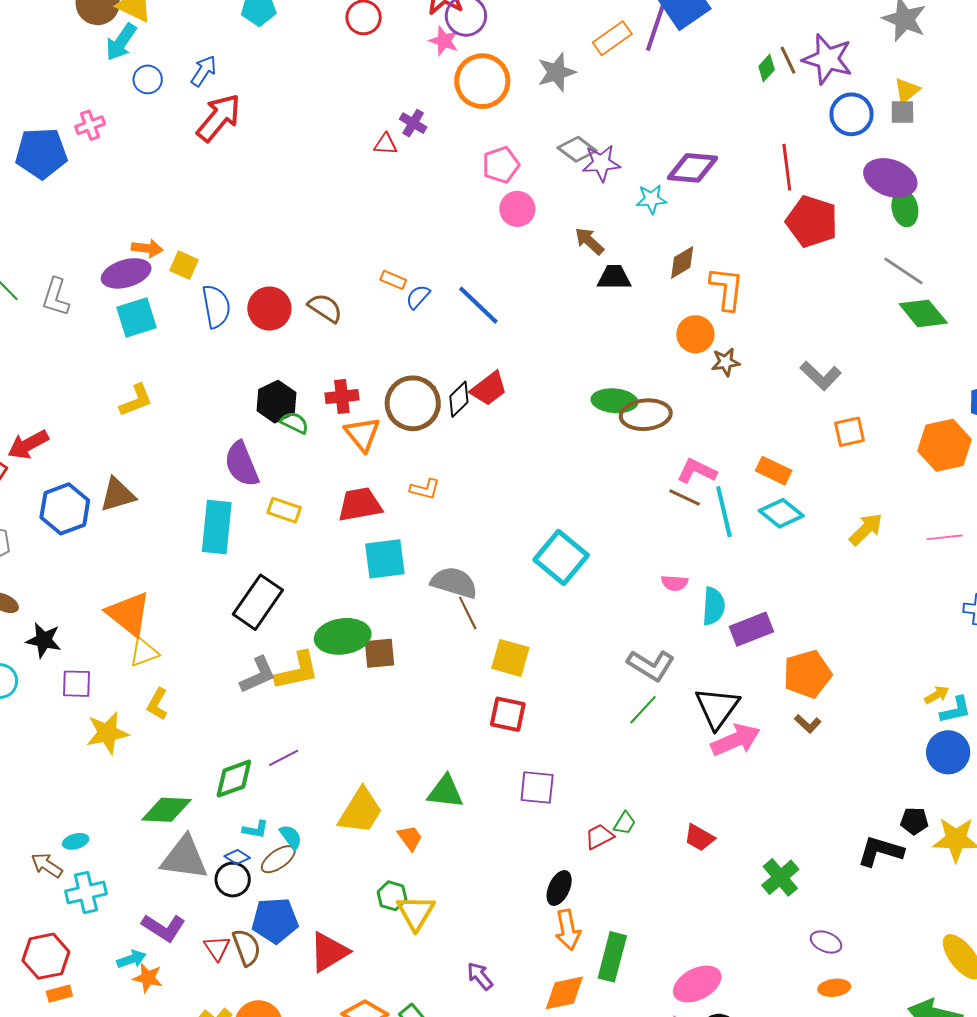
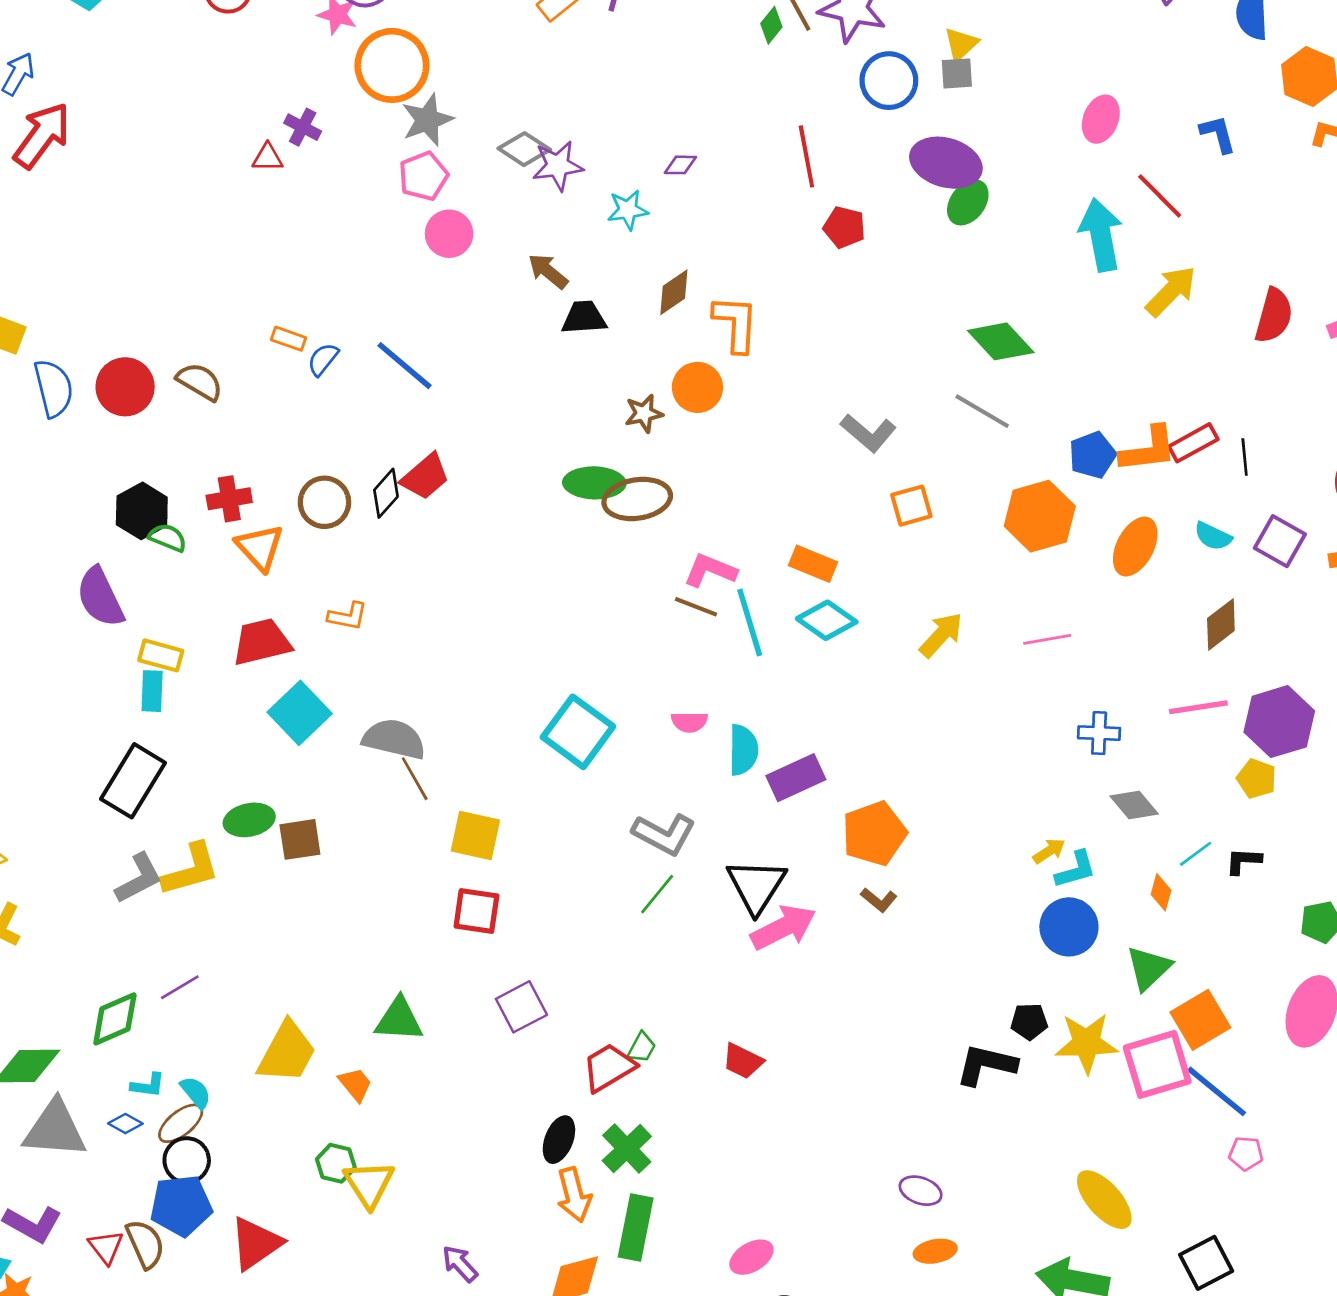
gray star: (556, 72) -> (427, 120), moved
purple diamond: (693, 168) -> (680, 165), size x0.5
green ellipse: (905, 208) -> (968, 202), turned 52
red pentagon: (812, 222) -> (844, 227), size x0.6
gray line: (903, 271) -> (982, 411), moved
brown star: (726, 362) -> (644, 413), moved
brown circle: (413, 403) -> (324, 502), size x0.7
cyan rectangle: (217, 527) -> (152, 691), moved, size x0.6
cyan square: (561, 558) -> (578, 732), moved
cyan square: (385, 559) -> (300, 713), turned -33
green ellipse: (343, 636) -> (249, 820), size x0.7
purple square: (537, 788) -> (521, 1007), turned -30
red trapezoid: (599, 837) -> (609, 1067), size x1.4
green cross: (780, 877) -> (627, 1149), moved
black circle: (233, 880) -> (187, 1160), moved
pink ellipse: (697, 984) -> (751, 1257), size x0.7

